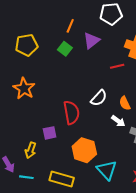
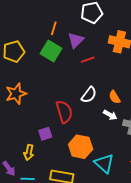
green square: (65, 49) -> (51, 51), size x1.5
red line: (117, 66) -> (88, 60), moved
orange star: (24, 89) -> (16, 94), turned 30

